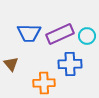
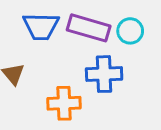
purple rectangle: (60, 34) -> (89, 28), turned 40

